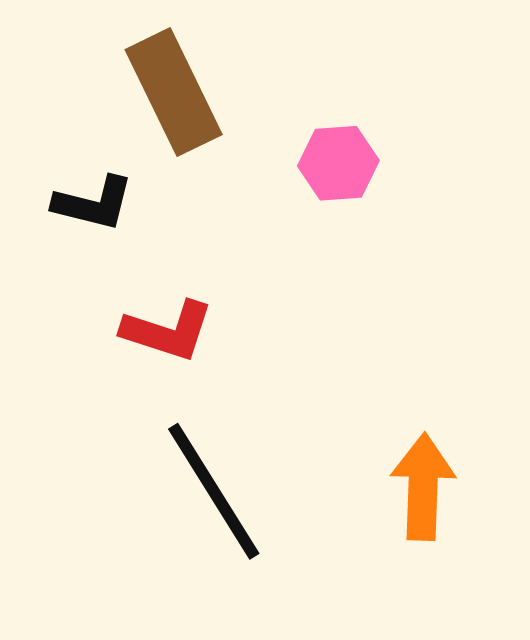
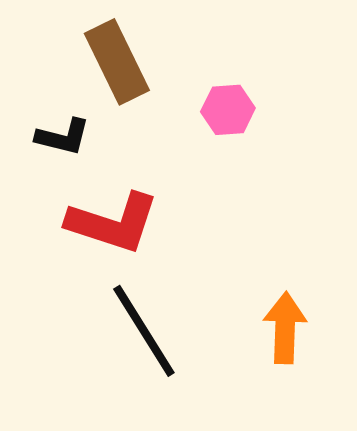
red L-shape: (168, 331) -> (113, 223), size x1.5

